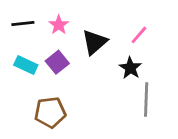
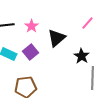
pink line: (139, 35) -> (88, 23), moved

